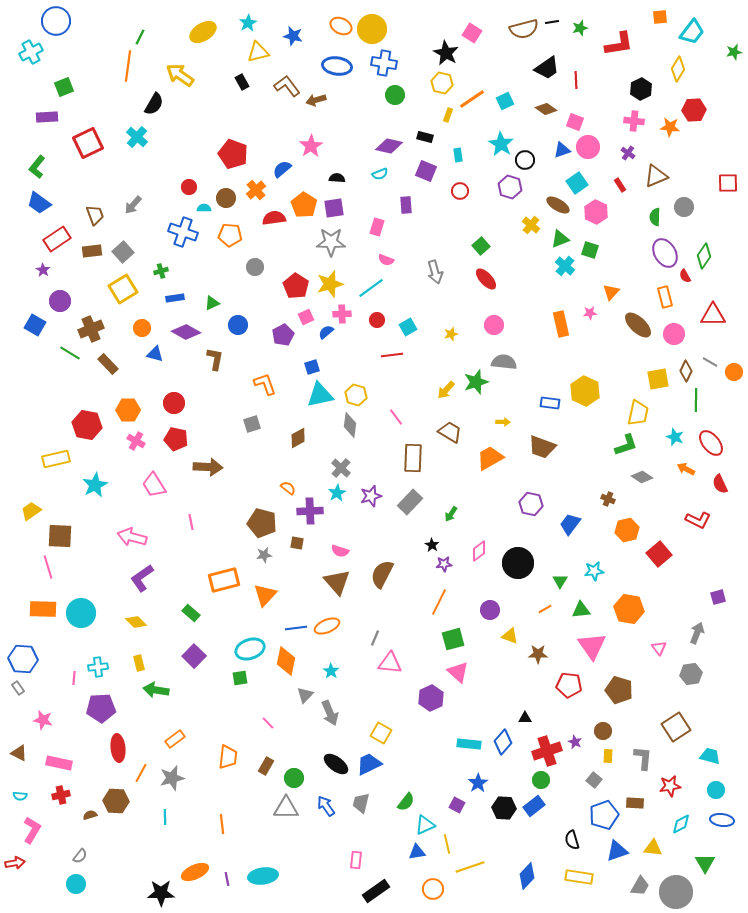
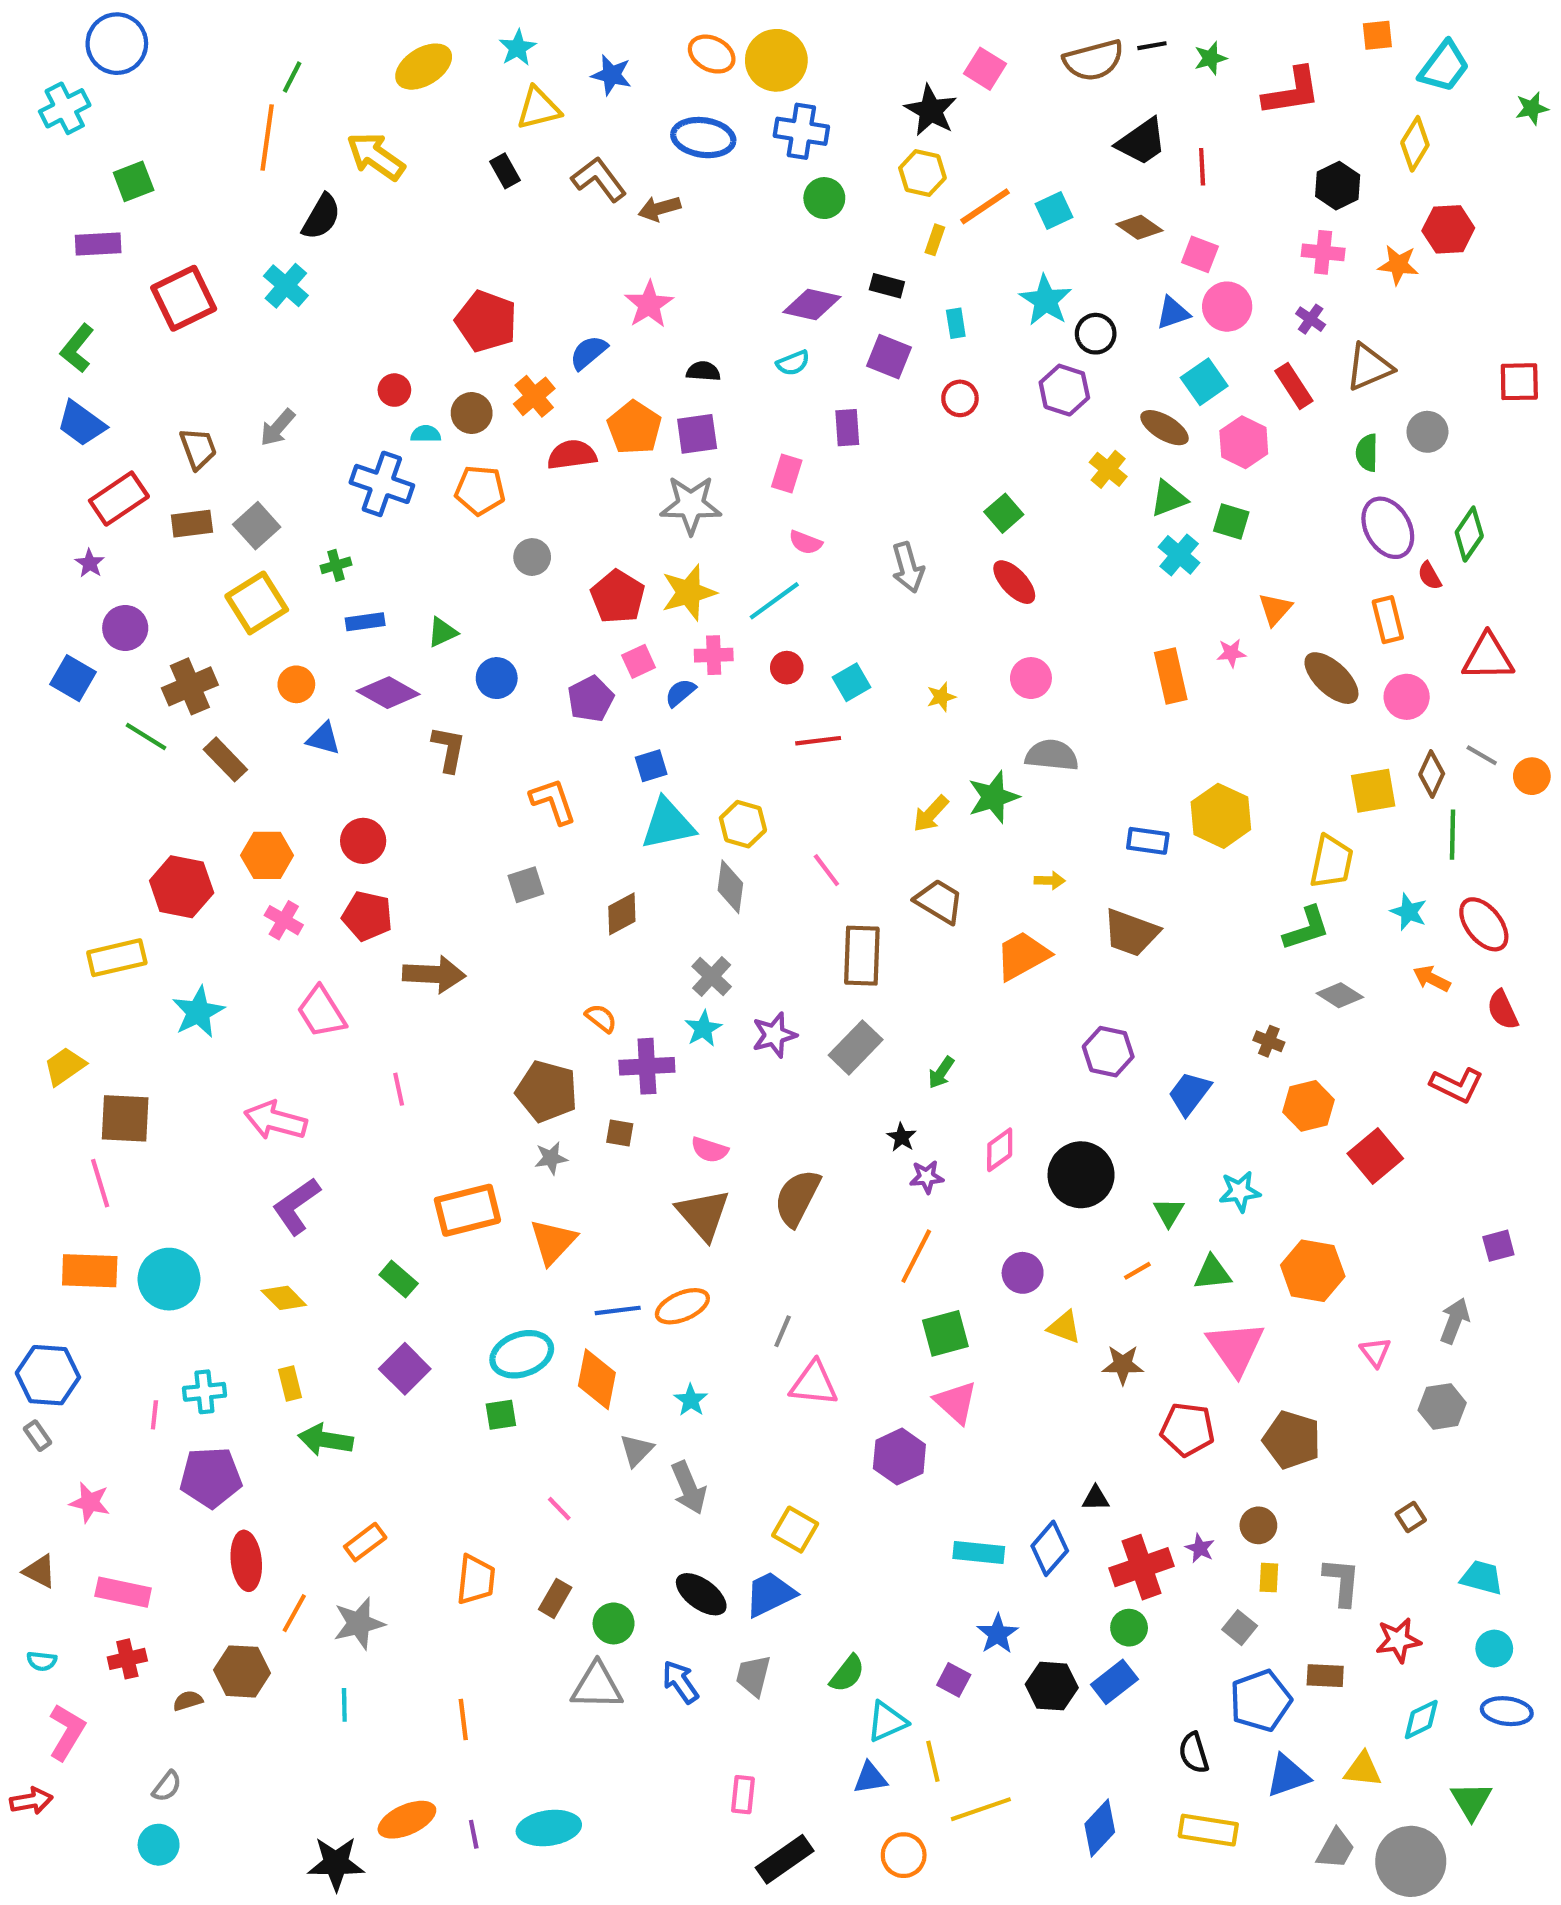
red rectangle: (620, 185) -> (1294, 386), size x1.5
brown square: (676, 727) -> (1411, 1517), size x0.5

